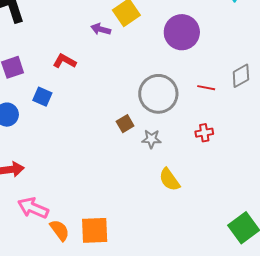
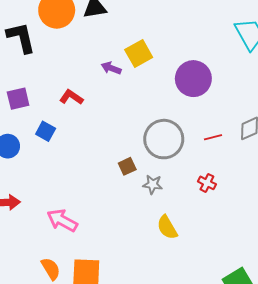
red line: (206, 88) -> (213, 137), turned -30
red cross: (204, 133) -> (207, 183), turned 30
pink arrow: (33, 208) -> (62, 220), moved

